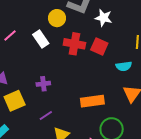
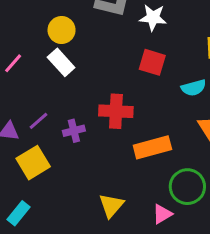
yellow circle: (57, 18) -> (62, 30), moved
red cross: (74, 44) -> (116, 111), moved
purple line: (46, 115) -> (38, 121), moved

